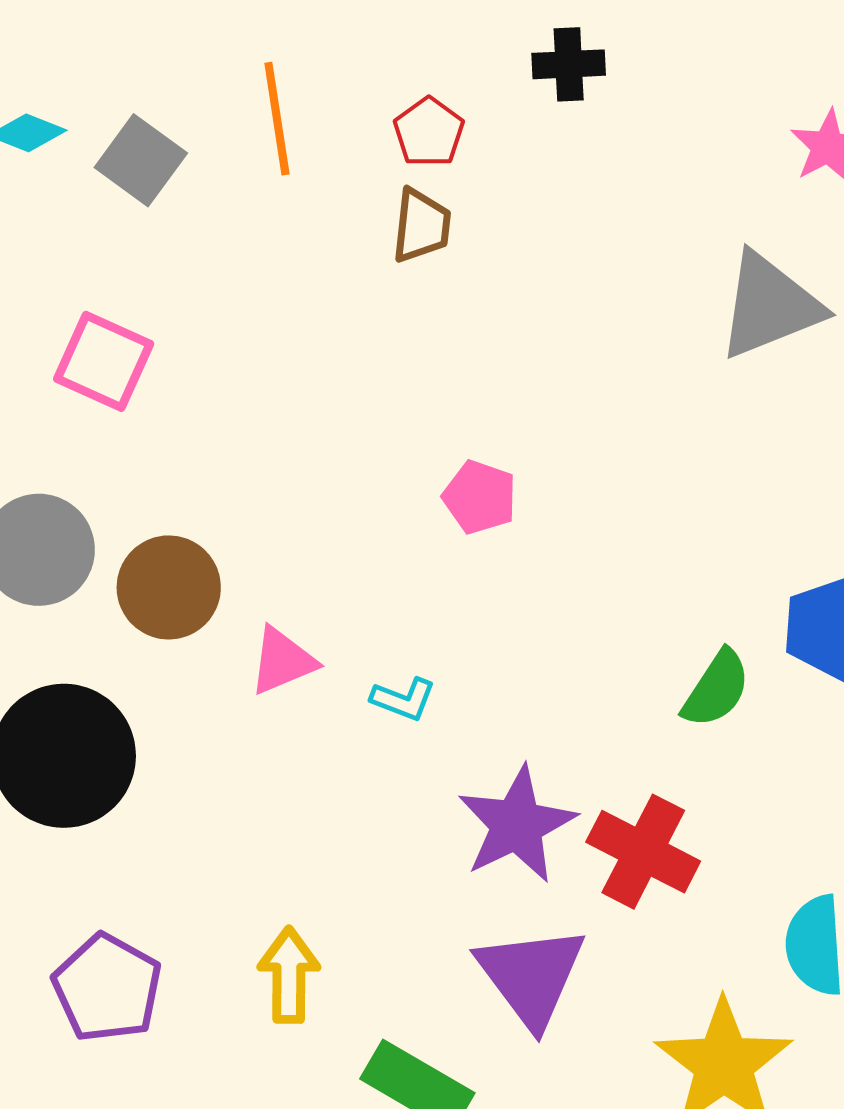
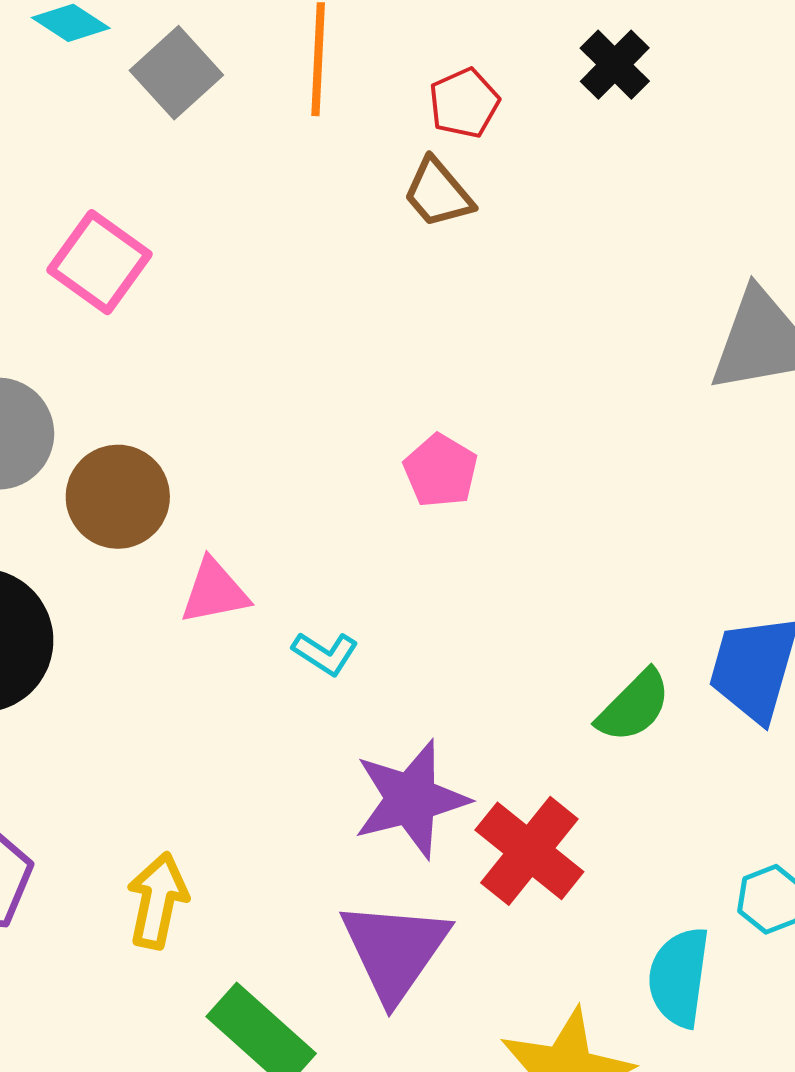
black cross: (569, 64) -> (615, 65), turned 36
brown trapezoid: (421, 226) -> (438, 193), turned 122

